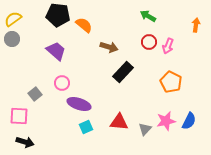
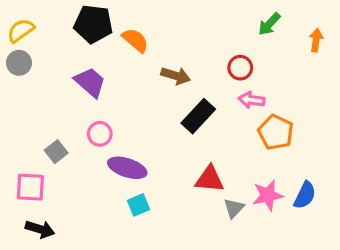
green arrow: (148, 16) -> (269, 24), moved, turned -77
pink arrow: (168, 46) -> (252, 100), moved, turned 77
red triangle: (119, 122) -> (210, 179), moved

